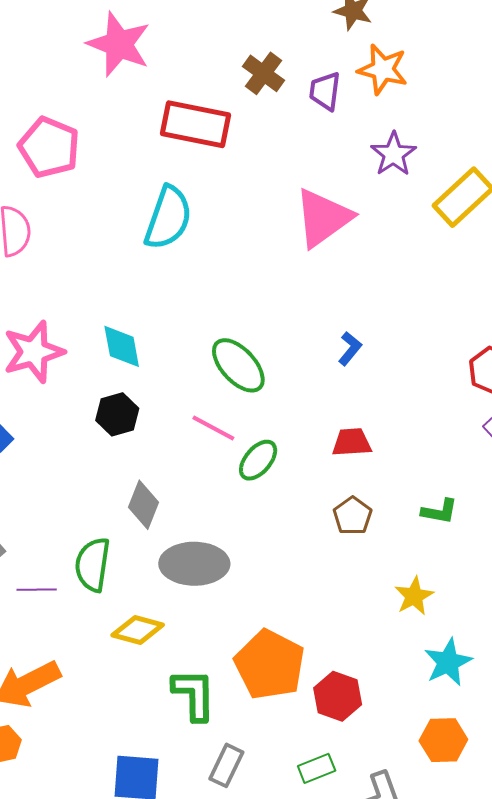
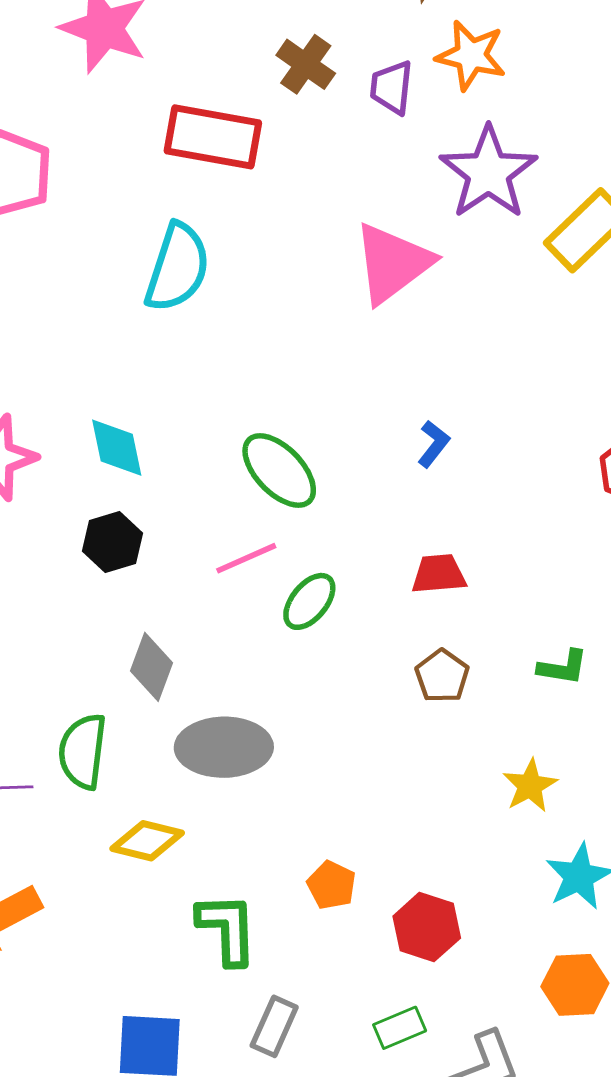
purple star: (393, 154) -> (488, 173), size x1.5
pink line: (213, 428) -> (246, 558), turned -51
orange pentagon: (270, 665) -> (331, 885), size x0.5

